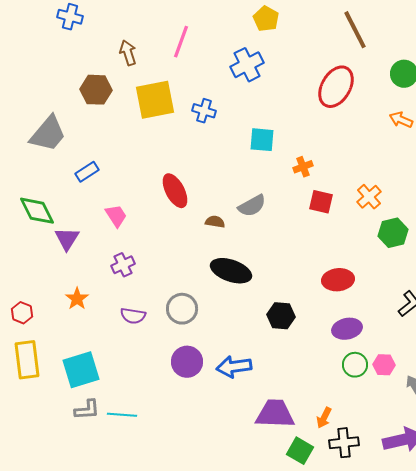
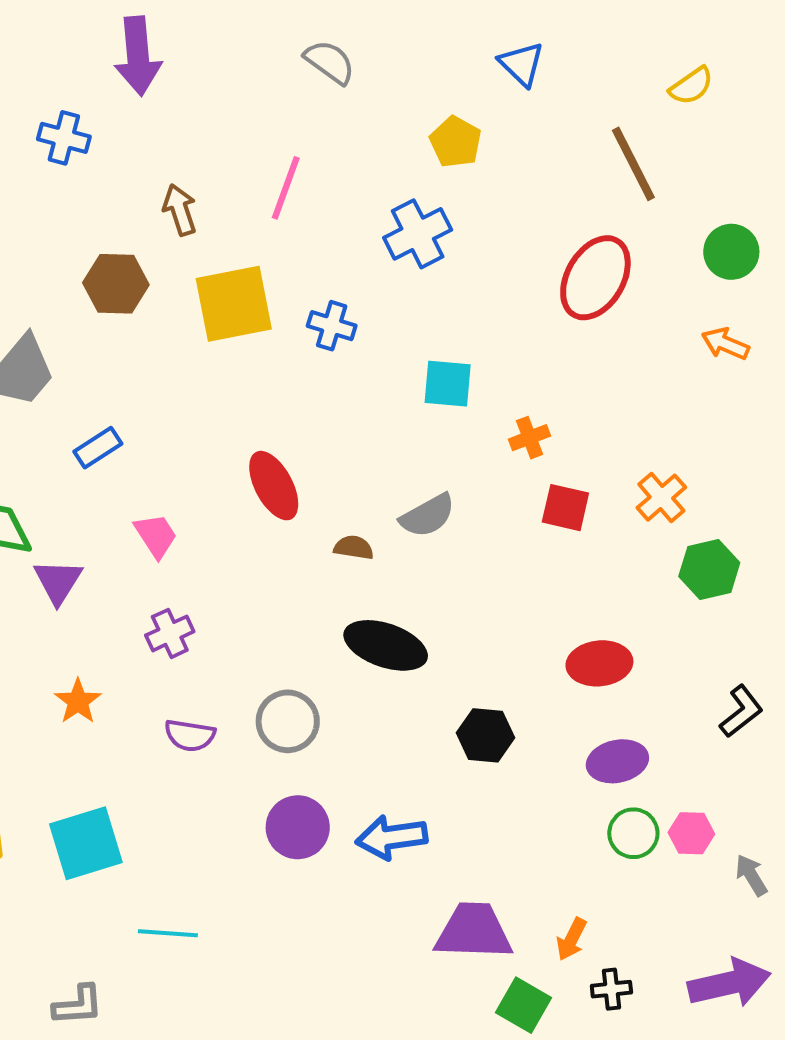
gray L-shape: (87, 410) -> (78, 1005), moved
black cross: (344, 443) -> (611, 989), size x0.7

